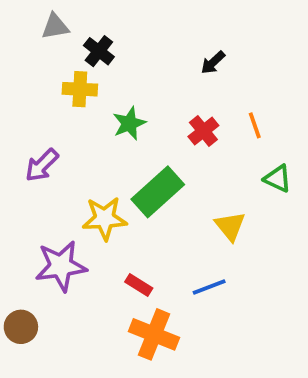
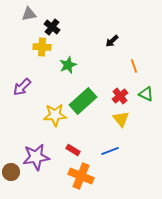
black arrow: (213, 63) -> (112, 41), moved
red cross: (203, 131) -> (120, 96), moved
purple star: (61, 266) -> (36, 157), moved

